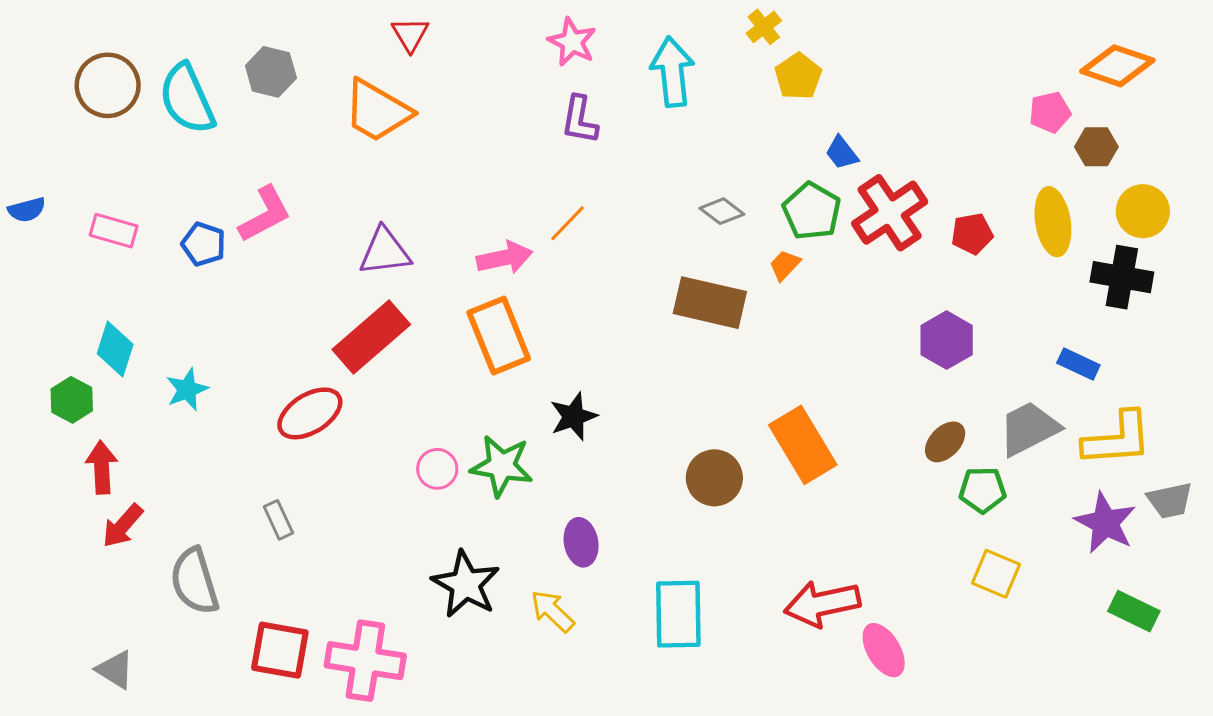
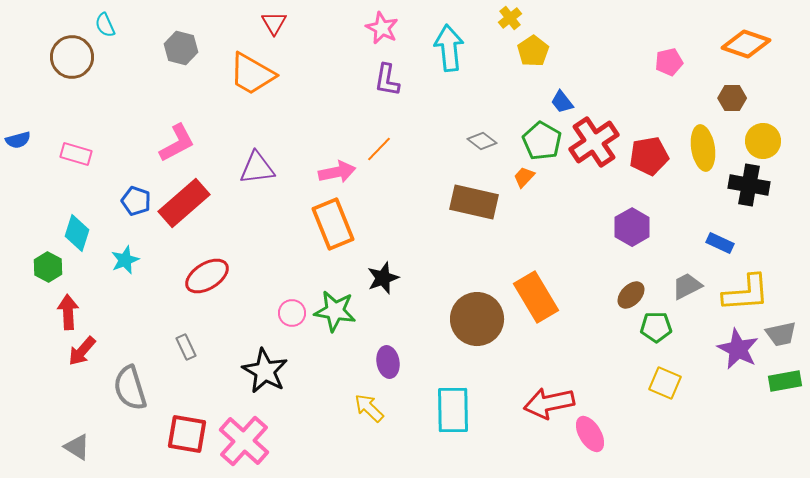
cyan semicircle: (187, 99) -> (105, 25), moved, size x0.5
pink pentagon: (1050, 112) -> (669, 62), moved
red pentagon: (972, 234) -> (649, 156), size x1.4
blue pentagon: (204, 244) -> (136, 201), moved
red rectangle: (371, 337) -> (184, 203), moved
gray trapezoid: (1029, 428) -> (687, 286), size x0.7
brown circle: (714, 478) -> (477, 319), size x1.4
black star: (466, 584) -> (265, 371), moved
green rectangle: (1134, 611) -> (785, 381), moved, turned -36
pink cross: (365, 661) -> (244, 441), turned 33

